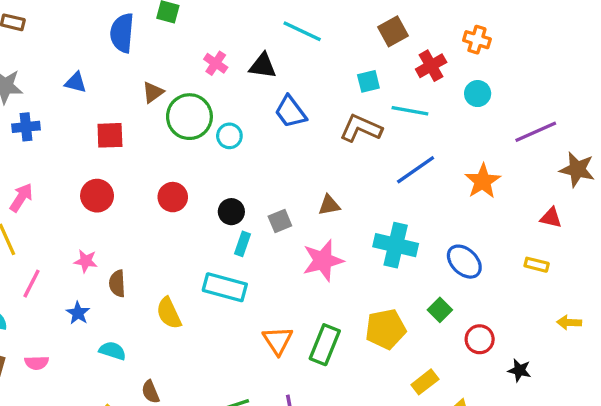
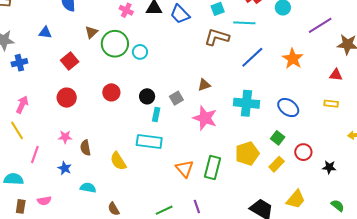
blue trapezoid: (290, 112) -> (180, 14), moved
red square: (110, 135) -> (70, 61), turned -30
pink star: (323, 261) -> (205, 118), turned -30
yellow rectangle: (425, 382) -> (277, 164), moved

